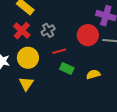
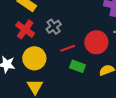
red circle: (88, 35) -> (96, 42), moved

